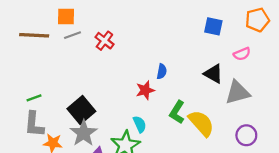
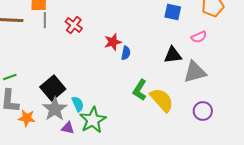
gray line: (73, 35) -> (45, 20), turned -70
black triangle: (213, 74) -> (173, 55), turned -36
red star: (145, 90) -> (113, 42), moved
cyan semicircle: (140, 124) -> (78, 104), moved

